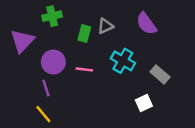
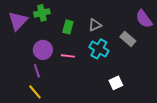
purple semicircle: (146, 24) -> (144, 19), moved
gray triangle: (105, 26) -> (95, 25), moved
purple triangle: (22, 41) -> (18, 21), moved
gray rectangle: (160, 74) -> (128, 39), moved

